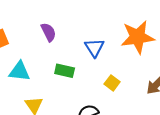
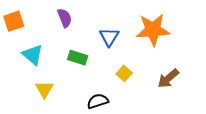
cyan triangle: (19, 71) -> (33, 55), turned 30

